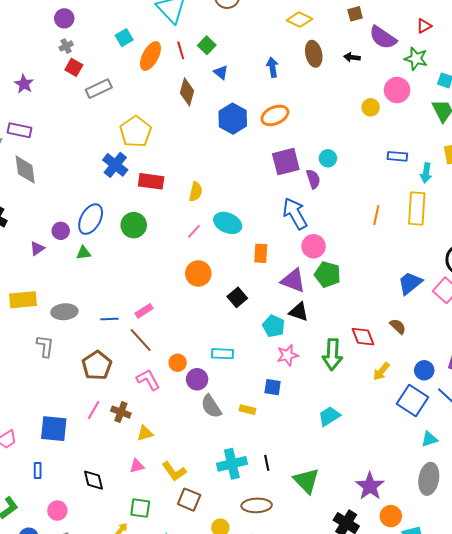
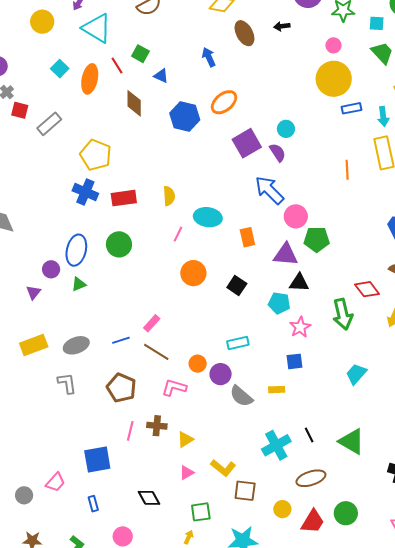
pink circle: (397, 90) -> (333, 45), size x0.6
yellow circle: (371, 107) -> (334, 79), moved, size x2.0
pink L-shape: (148, 380) -> (174, 388), turned -30

